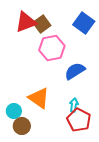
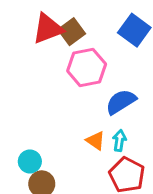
orange triangle: (39, 98) -> (96, 141), moved, size x0.6
cyan arrow: (74, 105) -> (119, 141), moved

